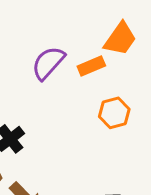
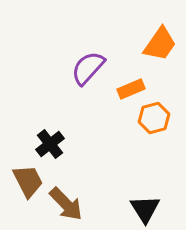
orange rectangle: (91, 66) -> (131, 89), moved

